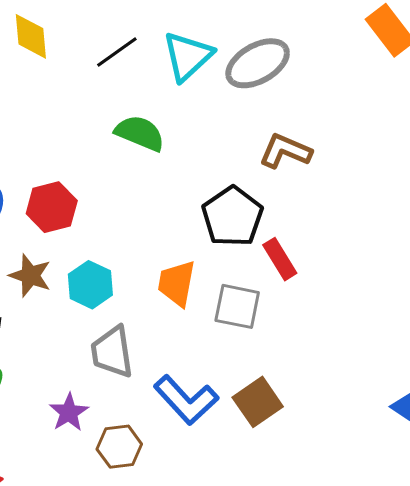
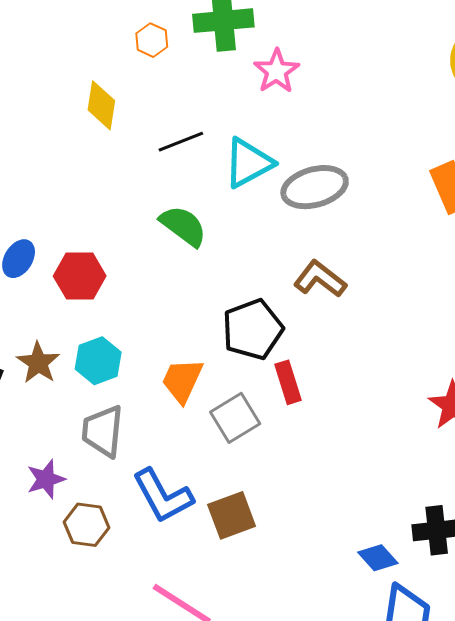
brown star: (30, 276) -> (38, 363), moved
gray square: (237, 306) -> (235, 418), turned 33

